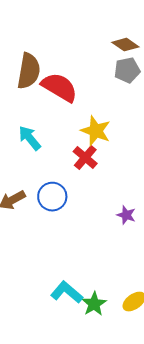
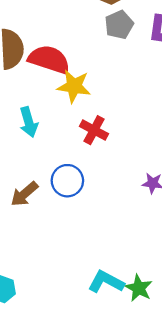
yellow star: (96, 131) -> (74, 86), moved
cyan arrow: (30, 138) -> (29, 122), turned -144

